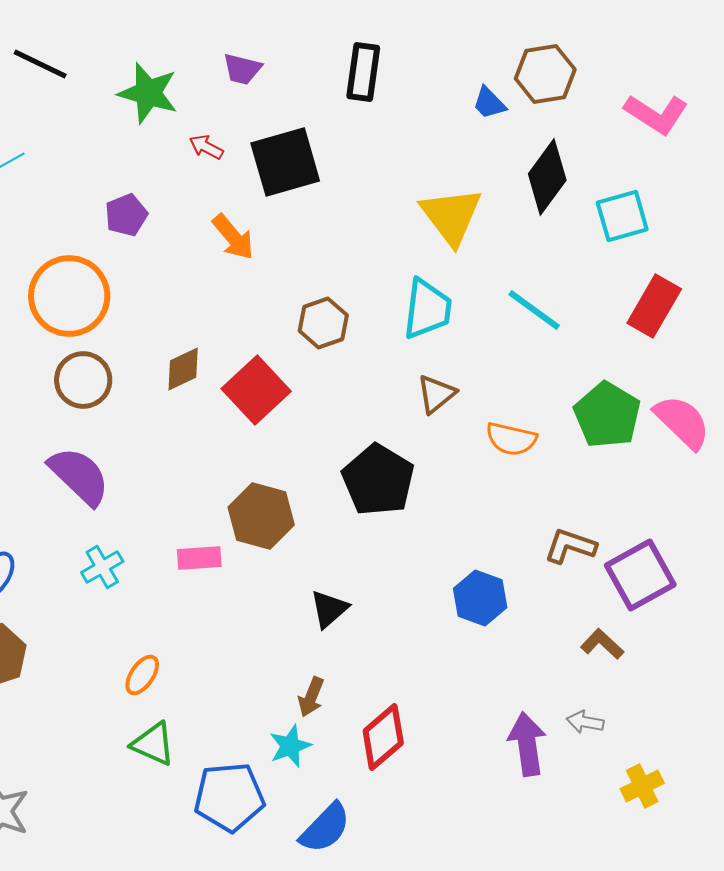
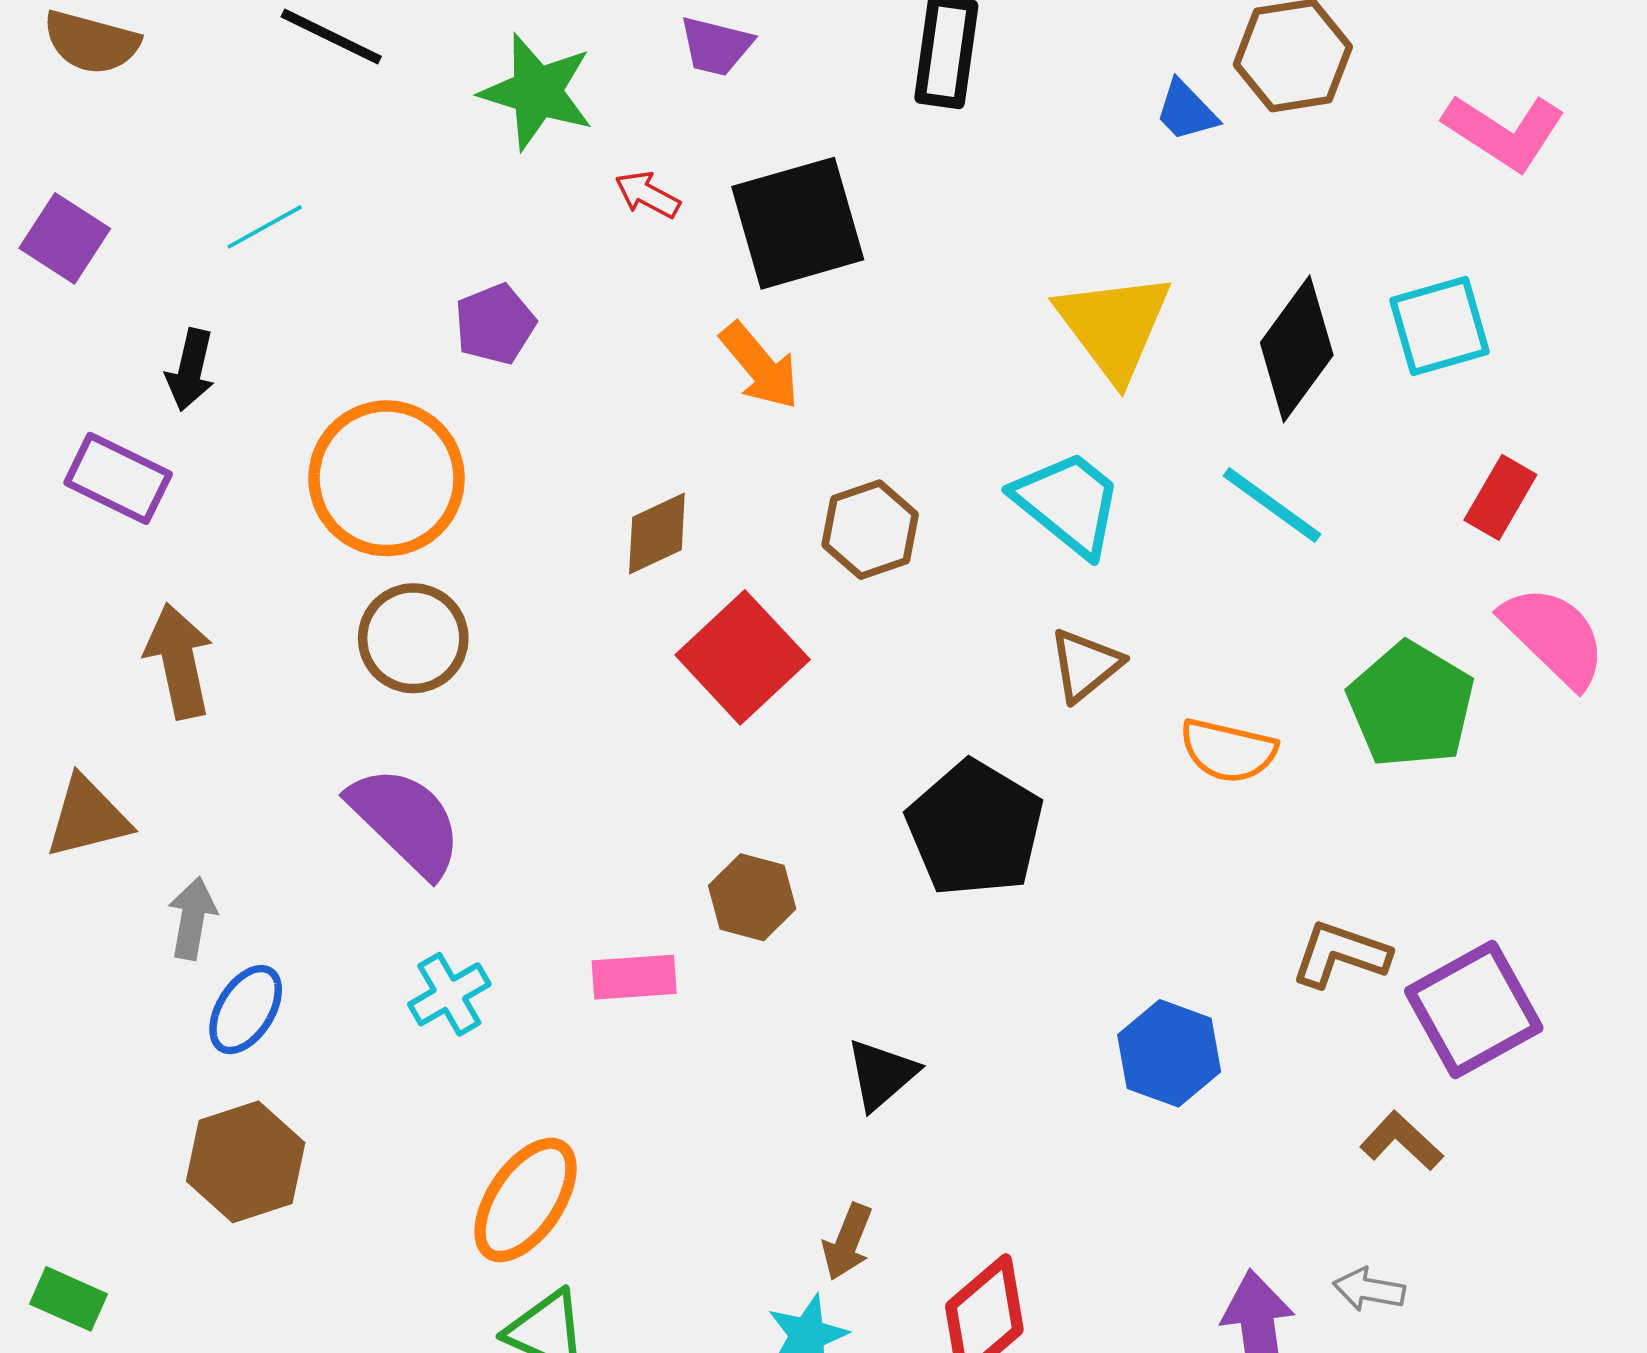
black diamond: (547, 177) -> (1297, 349), moved
orange arrow: (233, 237) -> (760, 366), moved
red rectangle: (654, 306) -> (1500, 497), size x0.7
cyan trapezoid: (427, 309) -> (1068, 503), turned -58
brown diamond: (183, 369) -> (657, 534), moved
pink semicircle: (682, 422) -> (1554, 636), moved
brown hexagon: (261, 516) -> (752, 897), size x0.7
orange ellipse: (142, 675) -> (526, 1200), size x1.6

